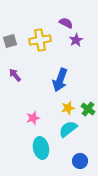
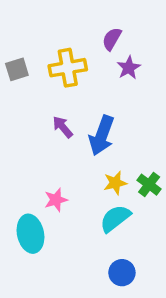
purple semicircle: (66, 23) -> (112, 39), turned -88
purple arrow: (15, 75) -> (63, 127), moved
cyan ellipse: (41, 148) -> (30, 234), moved
blue circle: (80, 161) -> (122, 273), moved

